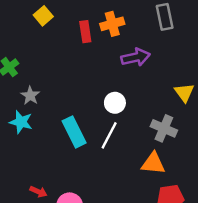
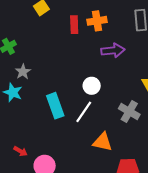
orange triangle: (153, 163) -> (103, 142), moved

